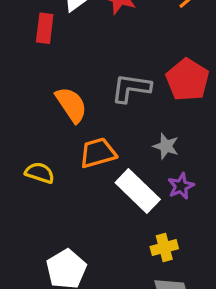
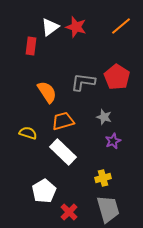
white rectangle: (138, 191) -> (63, 152), moved

